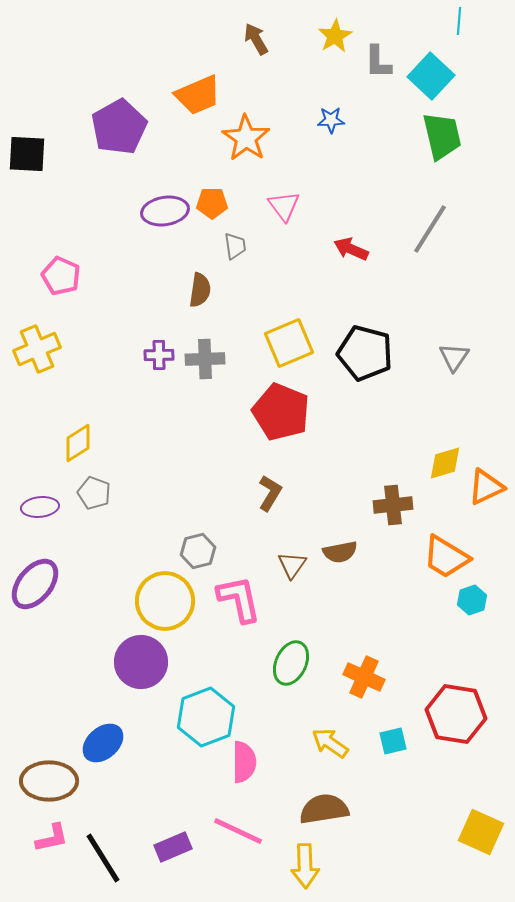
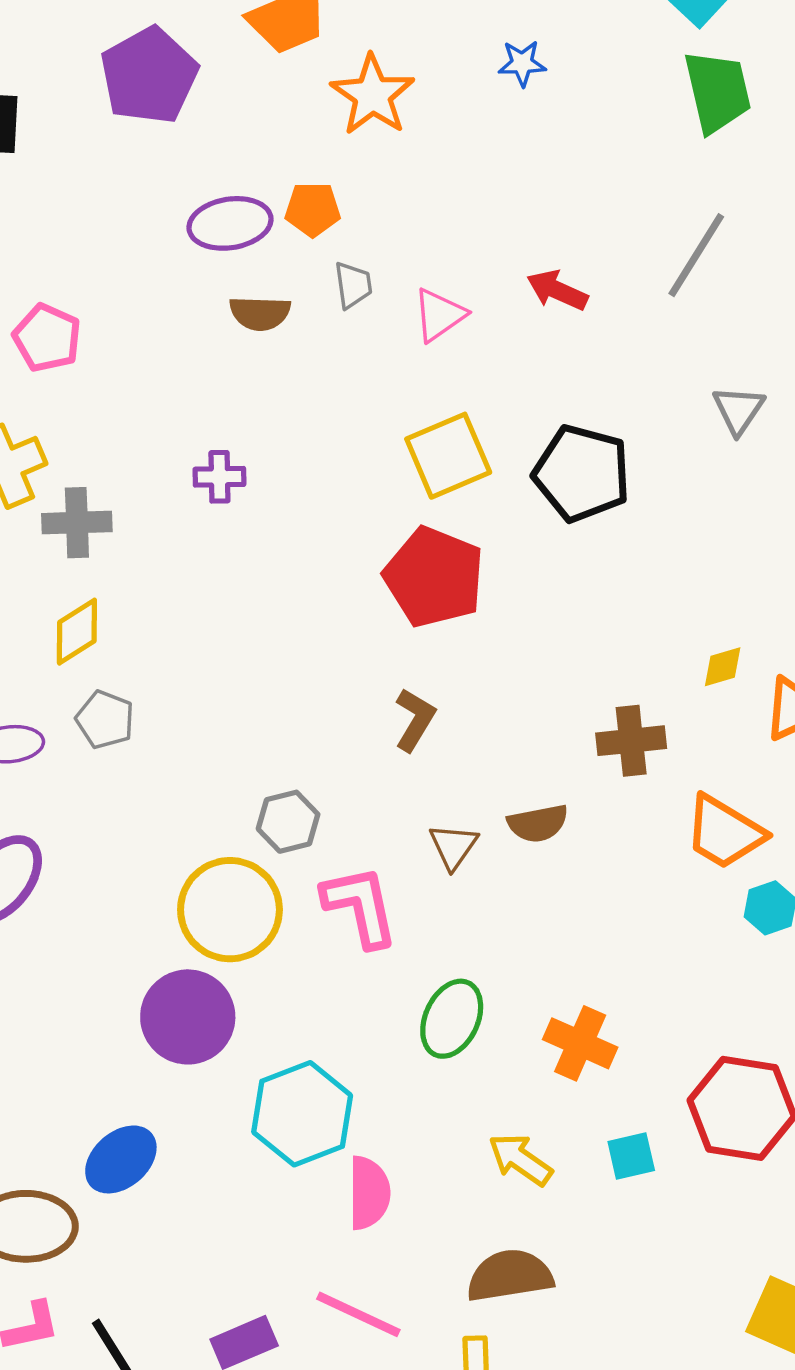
pink triangle: (284, 206) -> (439, 315), moved, turned 32
brown semicircle: (200, 290) -> (260, 313), moved, turned 84
gray triangle: (454, 357) -> (738, 410), moved
gray cross: (205, 359) -> (77, 523), moved
yellow diamond: (445, 463) -> (723, 667), size x0.7

